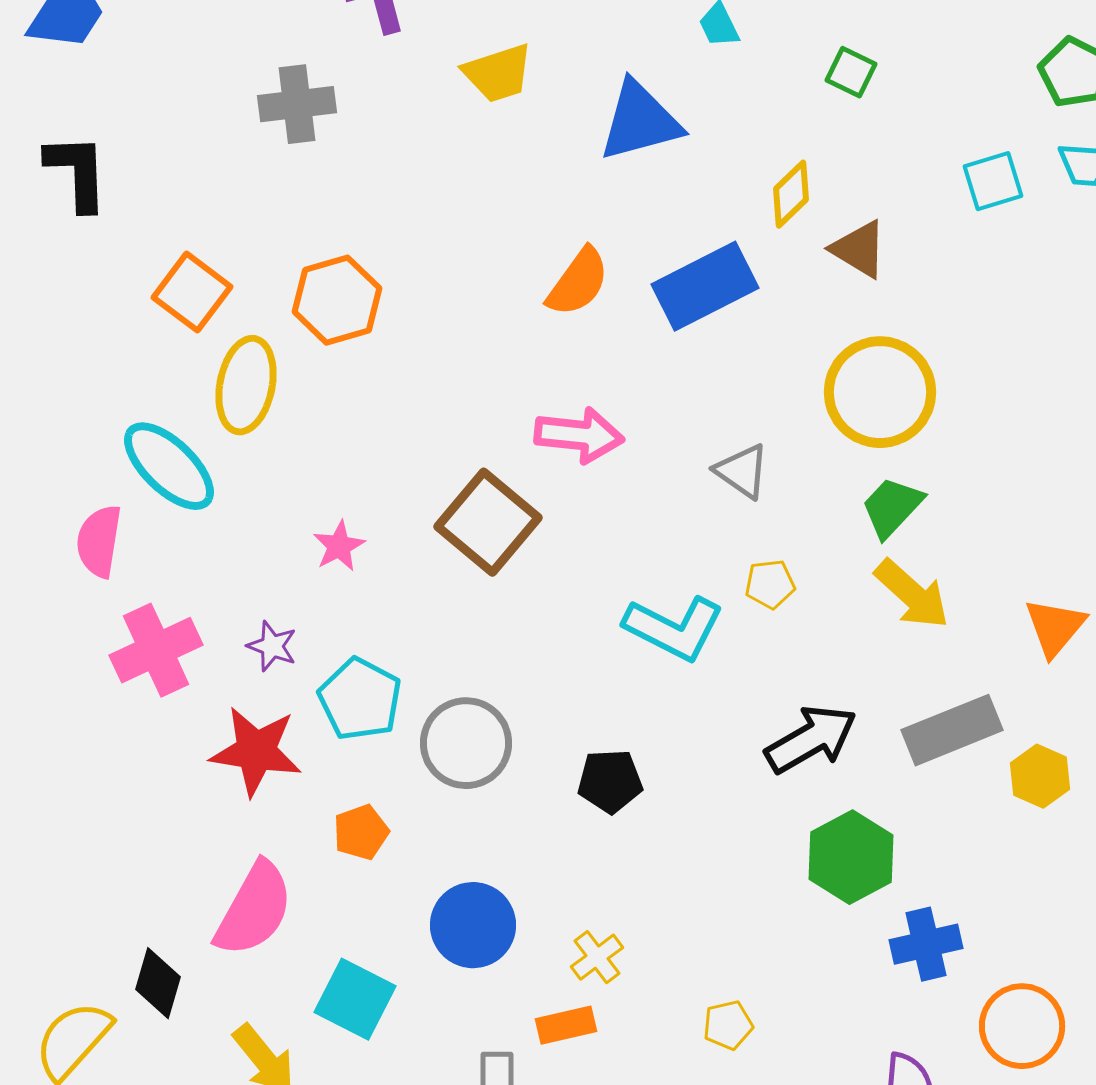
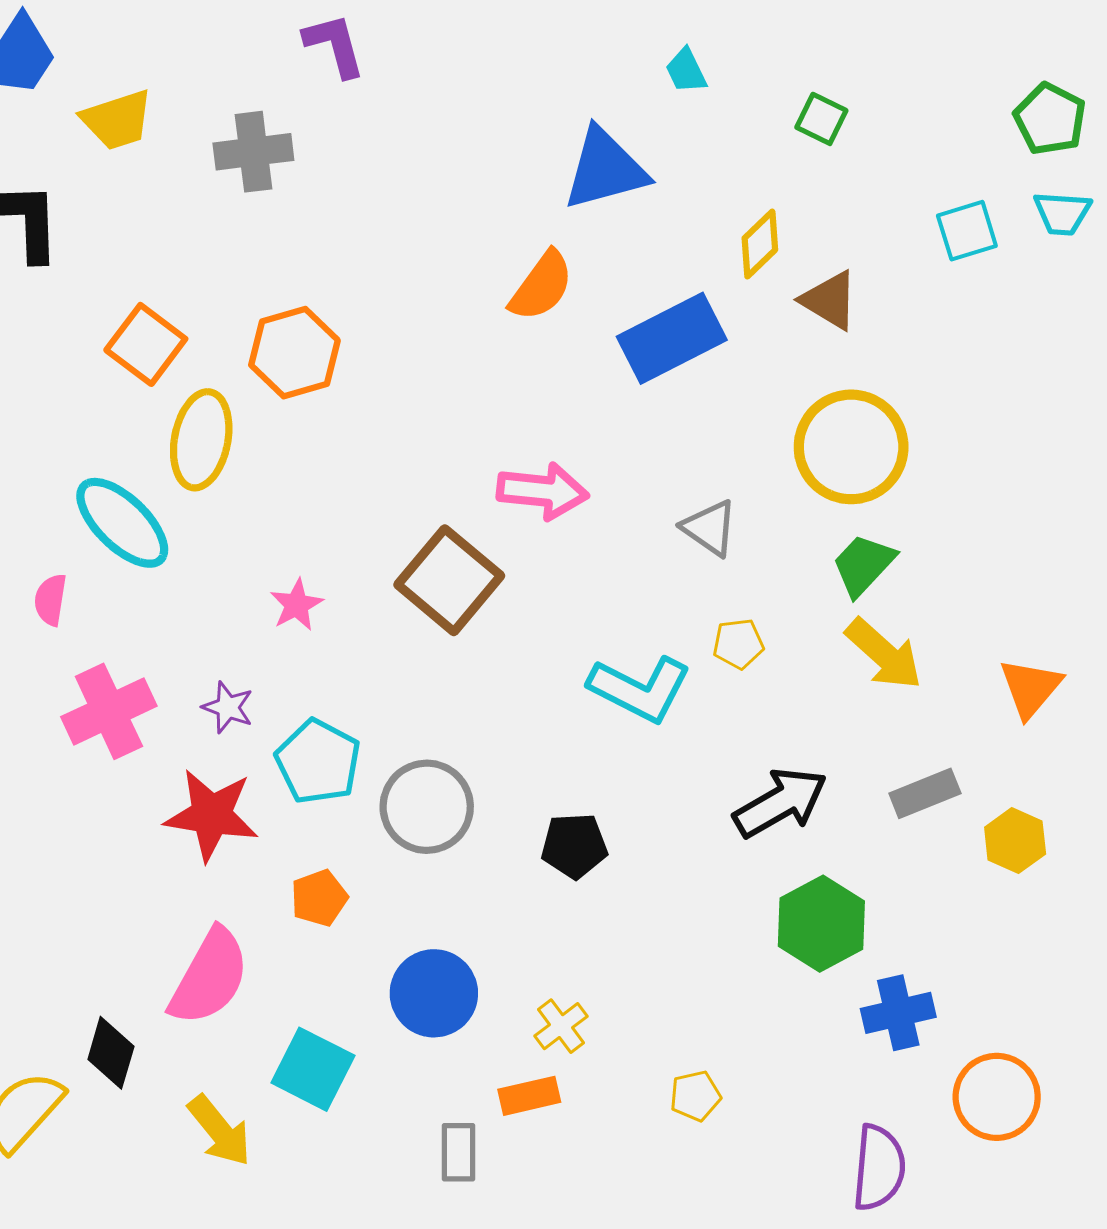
yellow trapezoid: (498, 73) -> (117, 120), moved
orange semicircle: (578, 282) -> (542, 286), moved
pink semicircle: (99, 541) -> (50, 600), size x0.7
gray rectangle: (952, 730) -> (925, 793), size x0.7

